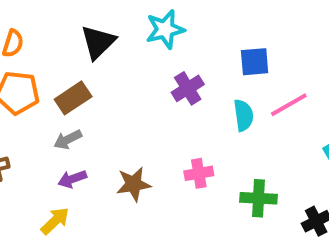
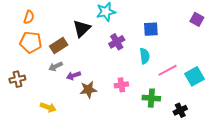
black triangle: (98, 42) -> (82, 29), moved
pink line: (289, 105) -> (168, 70), moved
purple arrow: (72, 179) -> (73, 76), moved
yellow arrow: (55, 221) -> (48, 107), turned 63

